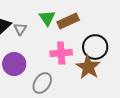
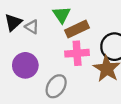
brown rectangle: (68, 21) -> (77, 29), moved
gray triangle: (20, 29) -> (32, 27), turned -32

